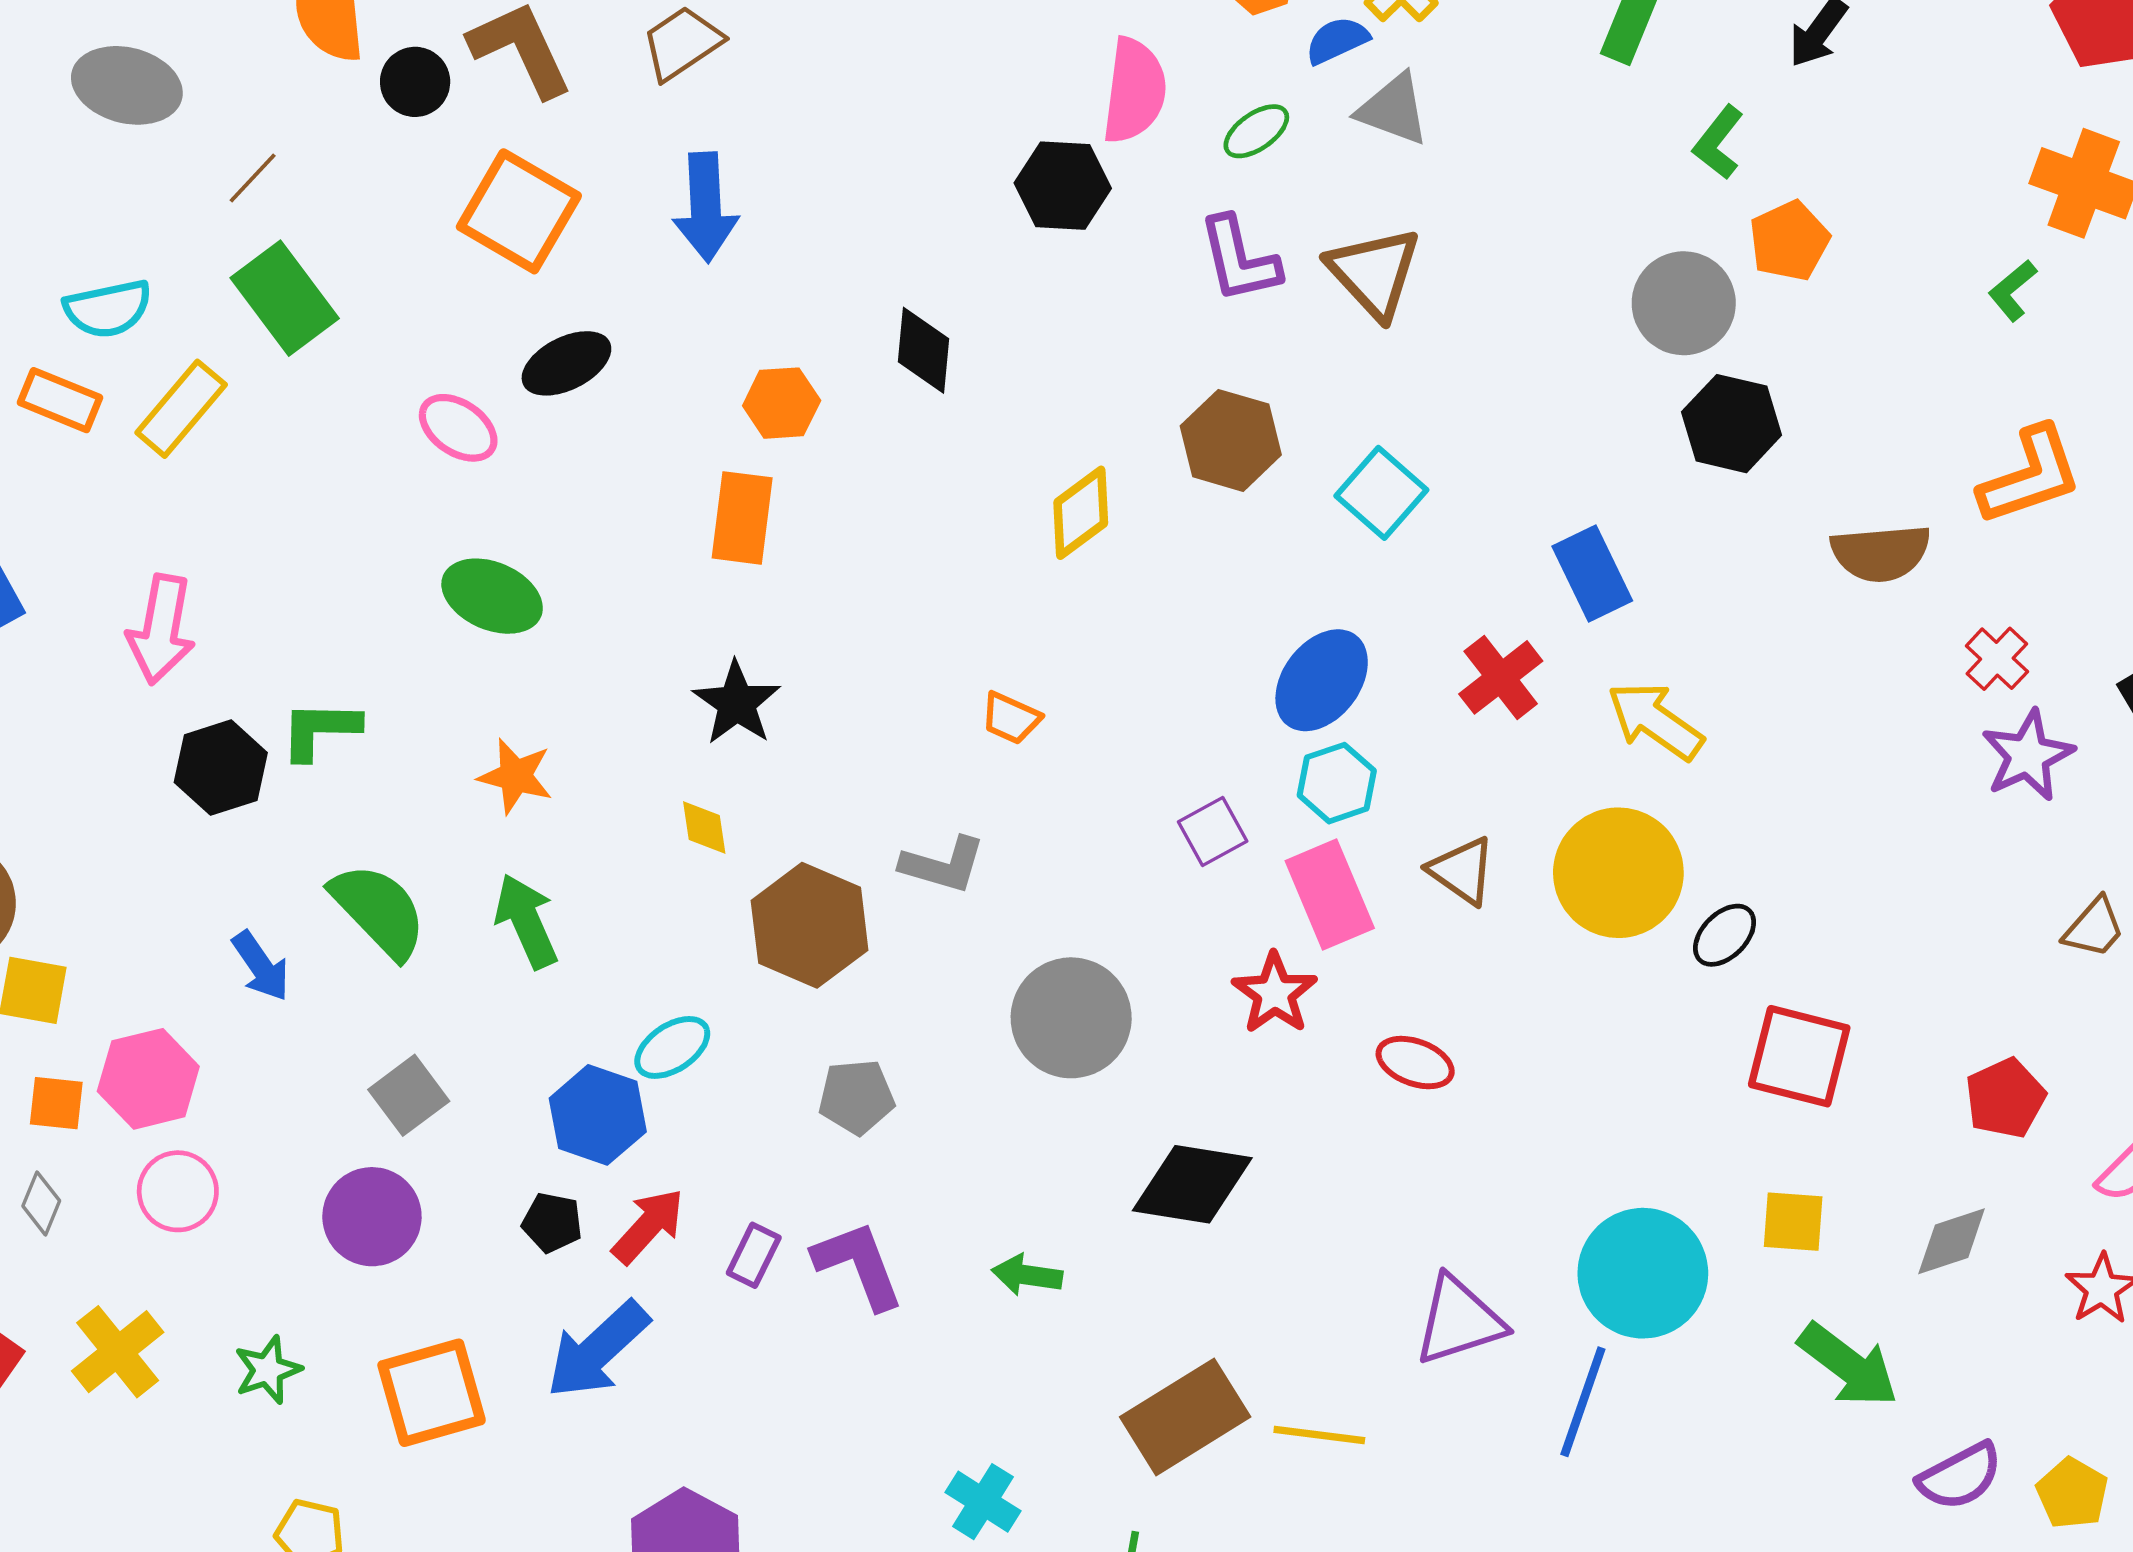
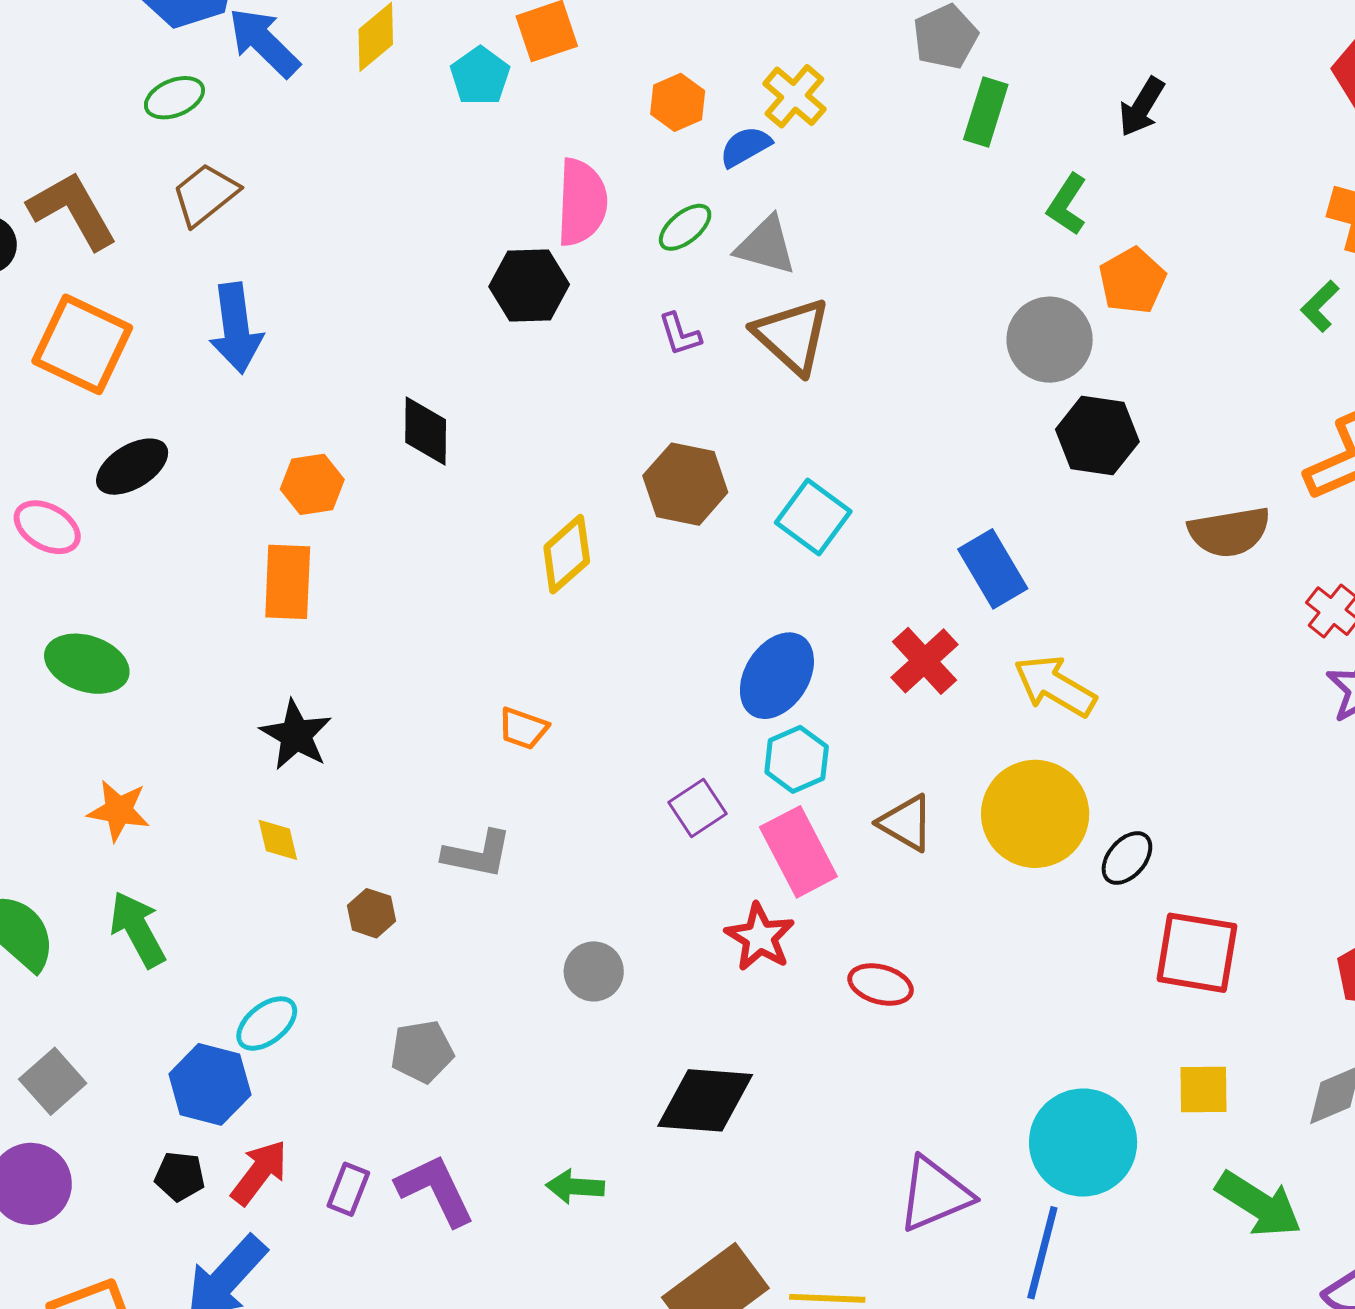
gray triangle: (1393, 109) -> (766, 246), moved
purple L-shape: (1239, 259) -> (680, 334), size x0.6
brown hexagon: (810, 925) -> (372, 913), size x0.5
gray circle: (1071, 1018) -> (594, 971), size x0.6

